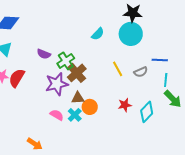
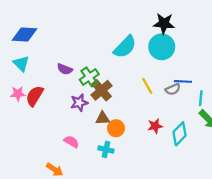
cyan semicircle: (98, 34) -> (125, 47), size x1.6
blue line: (160, 60) -> (183, 81), moved
purple star: (57, 84) -> (79, 103), size x0.7
pink semicircle: (57, 115) -> (71, 142), moved
cyan cross: (75, 115) -> (106, 149), moved, turned -32

